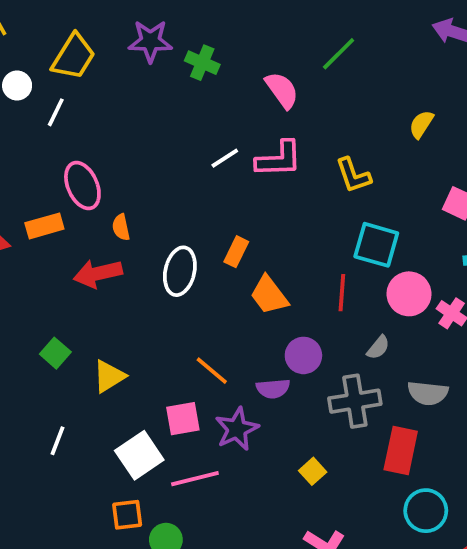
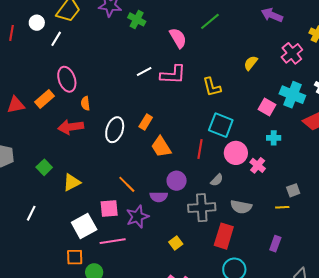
orange rectangle: (44, 226) -> (45, 99), turned -30
white line: (58, 441) -> (31, 213), moved

